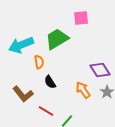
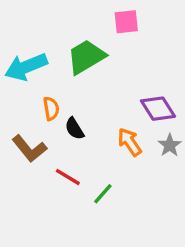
orange semicircle: (39, 62) -> (51, 109), moved

